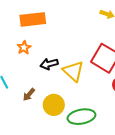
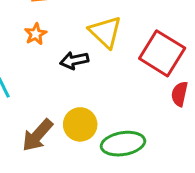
yellow triangle: (73, 71) -> (105, 32), moved
brown arrow: (29, 95) -> (37, 135), moved, size x1.6

